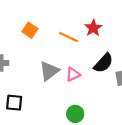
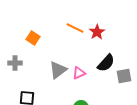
orange square: (30, 30) -> (33, 38), moved
orange line: (68, 37) -> (75, 28), moved

